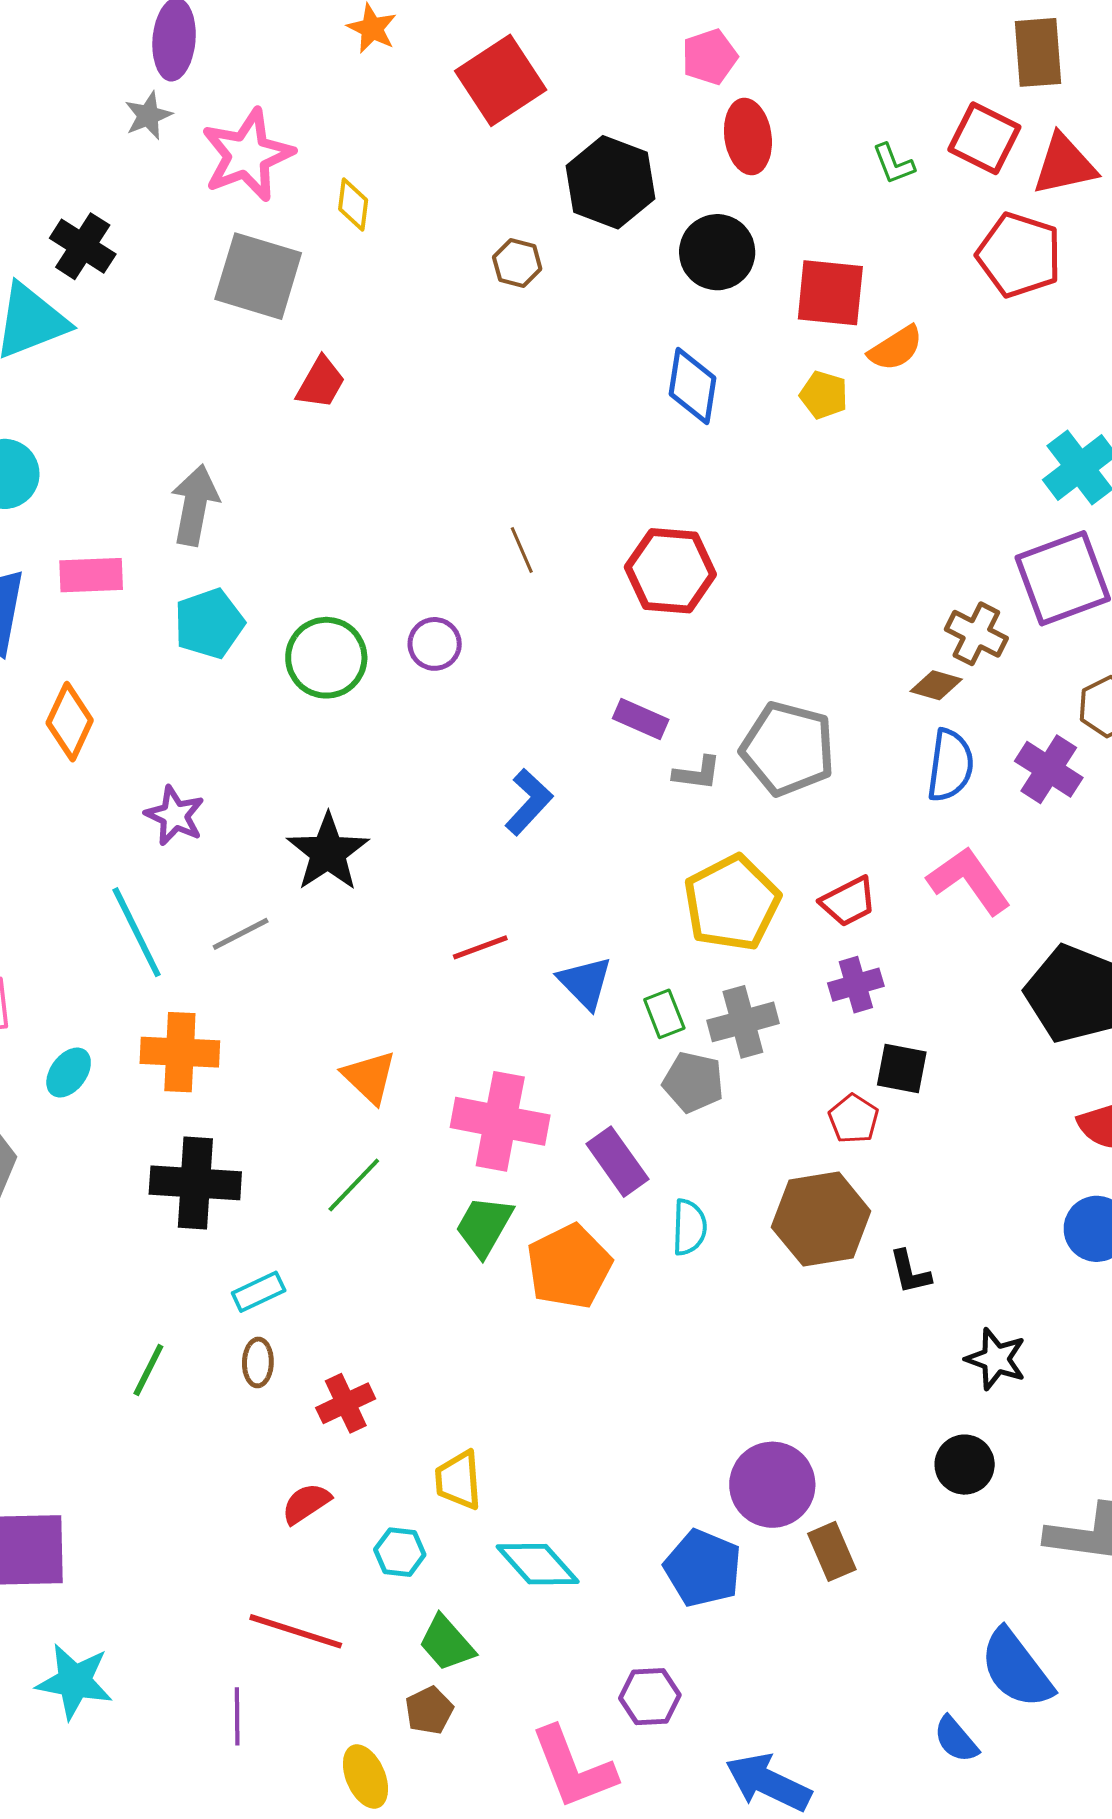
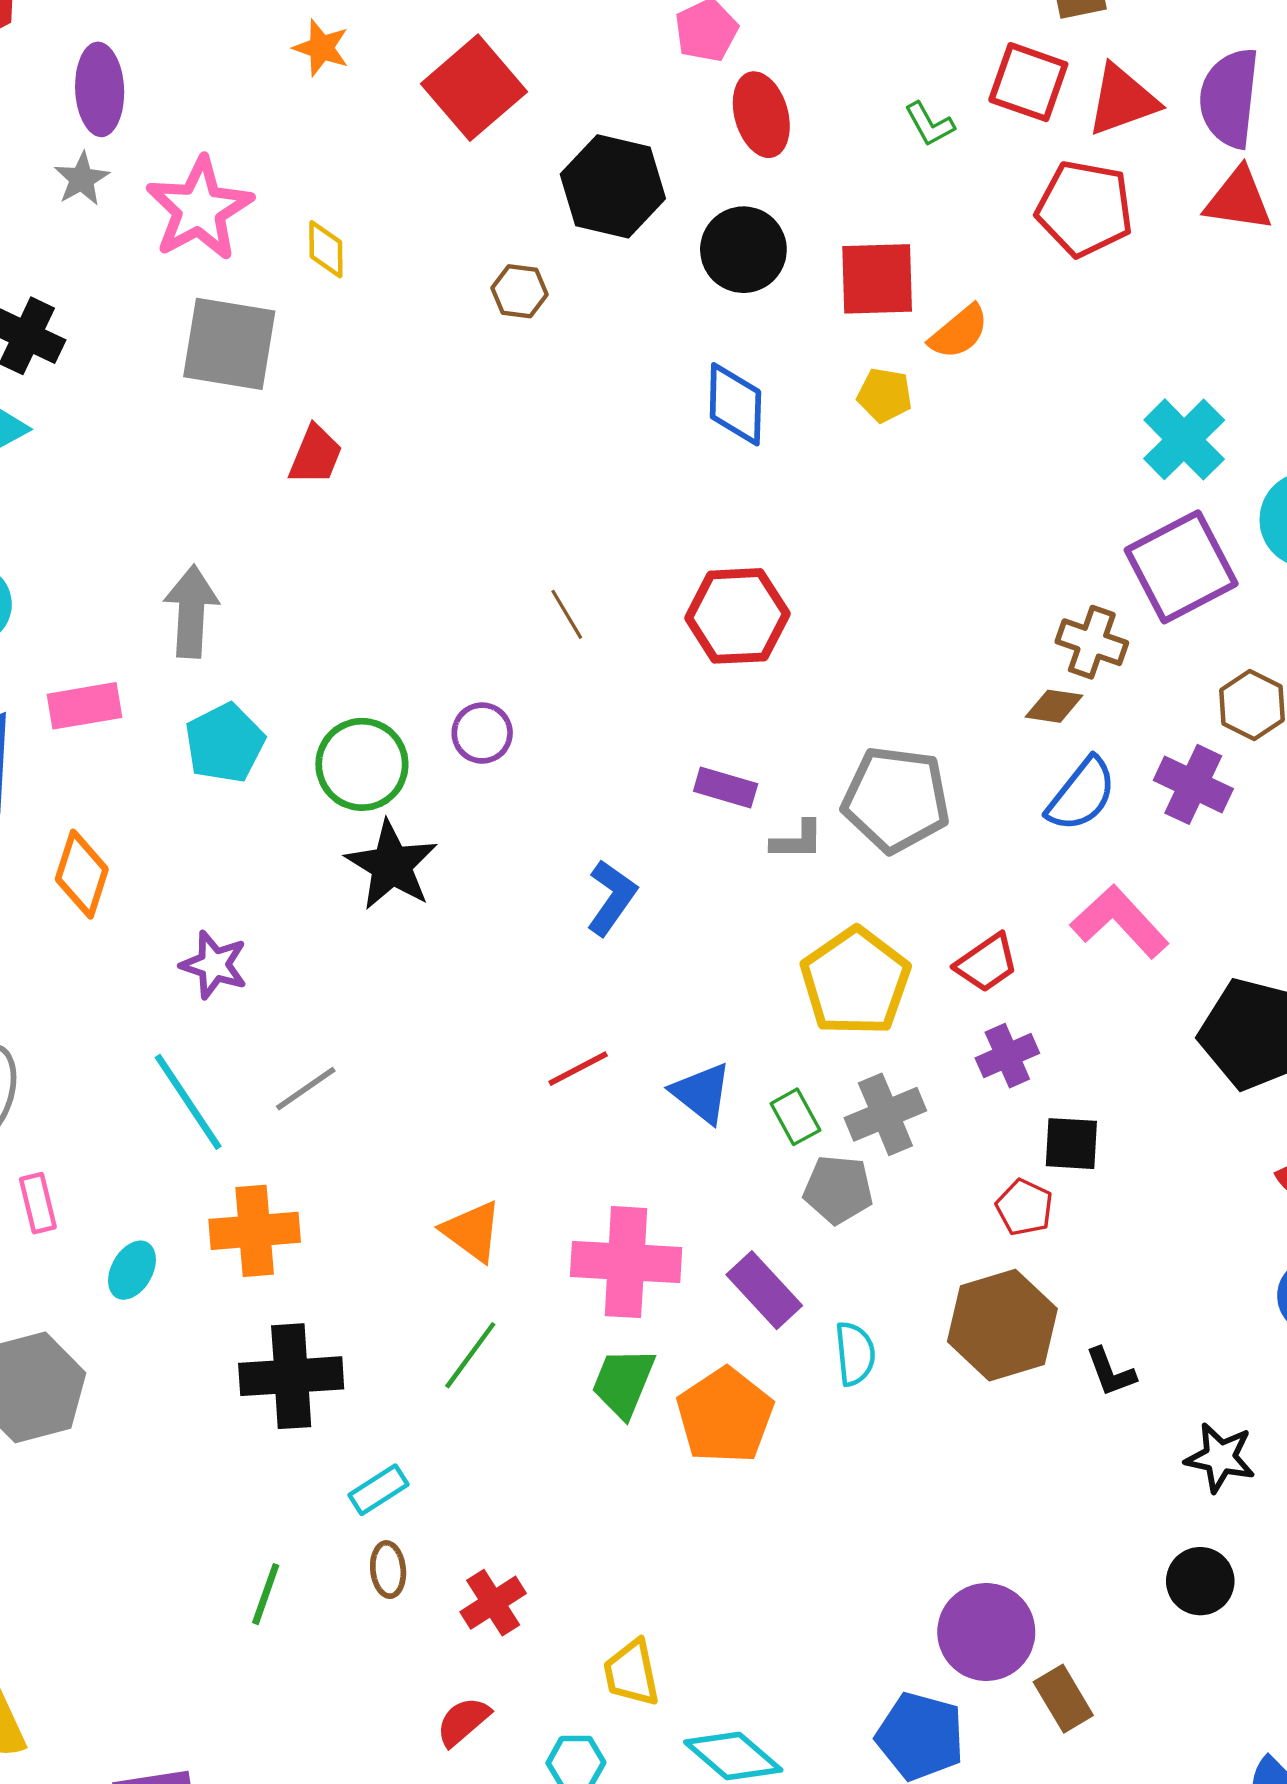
blue semicircle: (950, 765) -> (1082, 794), turned 38
black star: (328, 852) -> (392, 865), moved

